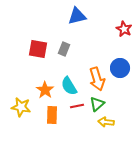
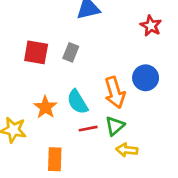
orange rectangle: (52, 115) -> (55, 159), moved

